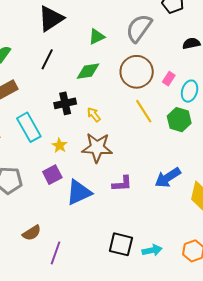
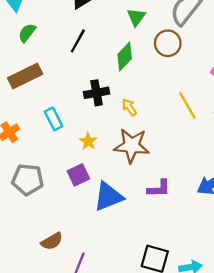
green triangle: (97, 37) -> (136, 17), turned -30
green diamond: (88, 71) -> (125, 56), turned -40
brown circle: (137, 72) -> (168, 43), moved, size x0.7
cyan rectangle: (29, 127) -> (54, 119), size x0.7

